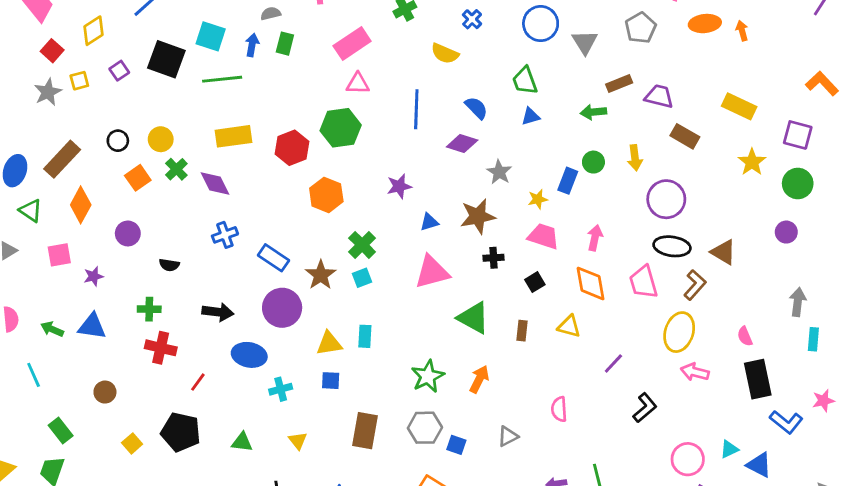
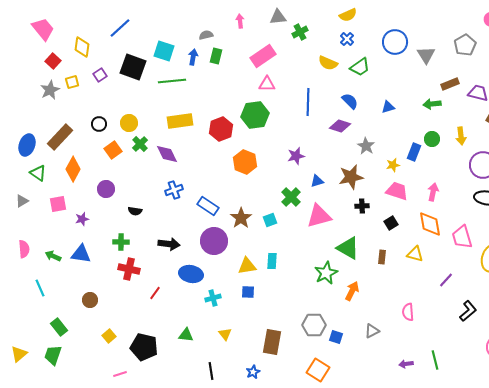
yellow diamond: (94, 31) -> (82, 47), turned -50
green trapezoid: (525, 81) -> (360, 67), moved, turned -105
green cross: (362, 245) -> (291, 197), moved
pink trapezoid: (643, 282) -> (462, 237), moved
green star: (428, 376) -> (326, 273), moved
brown rectangle: (365, 431) -> (272, 342), moved
black pentagon: (181, 432) -> (144, 347), moved

